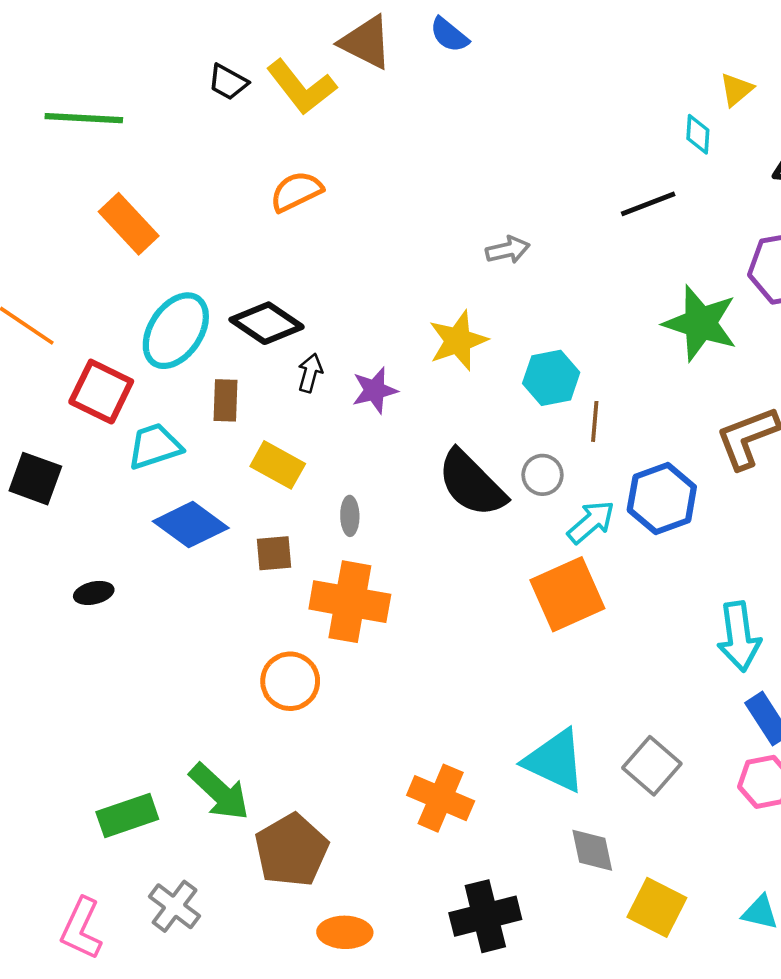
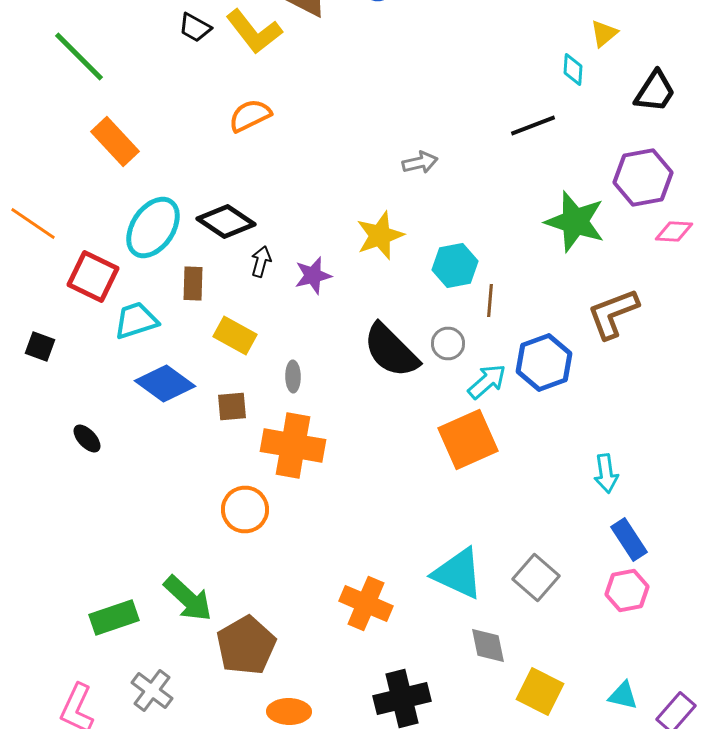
green line: (84, 118) -> (79, 56), turned 42
black square: (35, 479) -> (40, 346), size x0.7
black ellipse: (94, 593) -> (87, 438), turned 60
cyan arrow: (739, 636) -> (606, 474), size x0.7

